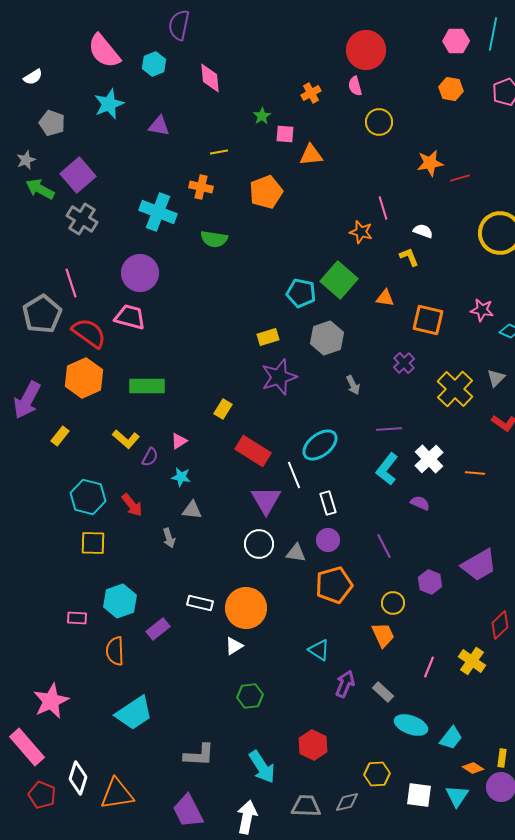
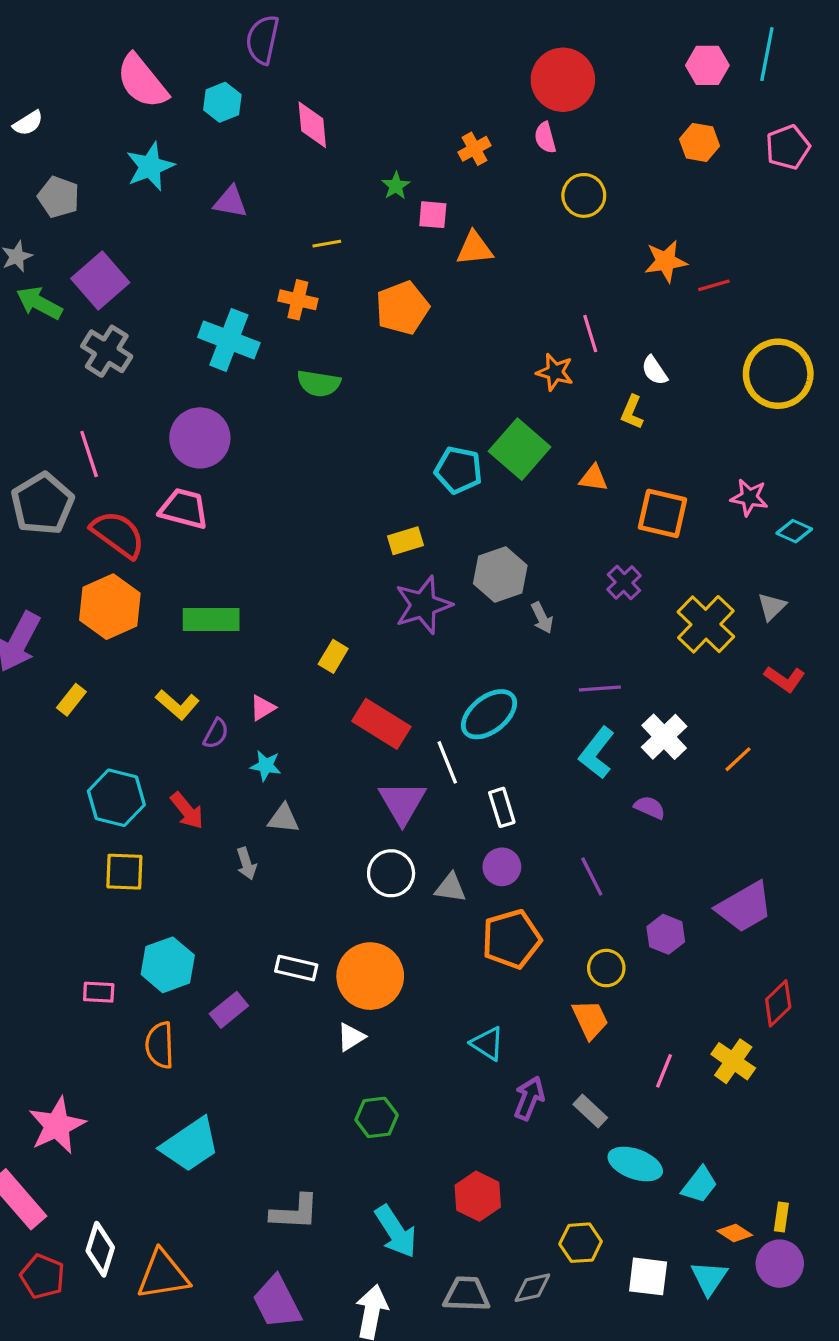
white semicircle: (423, 231) -> (654, 370), turned -144
yellow L-shape: (409, 257) -> (632, 412), turned -135
gray hexagon: (327, 338) -> (500, 574), moved
orange line: (475, 473) -> (738, 759), turned -48

